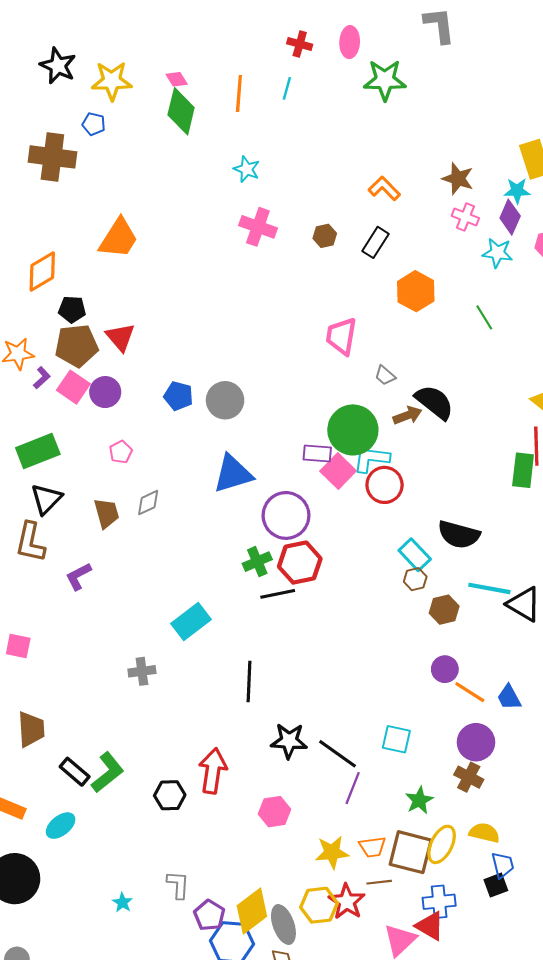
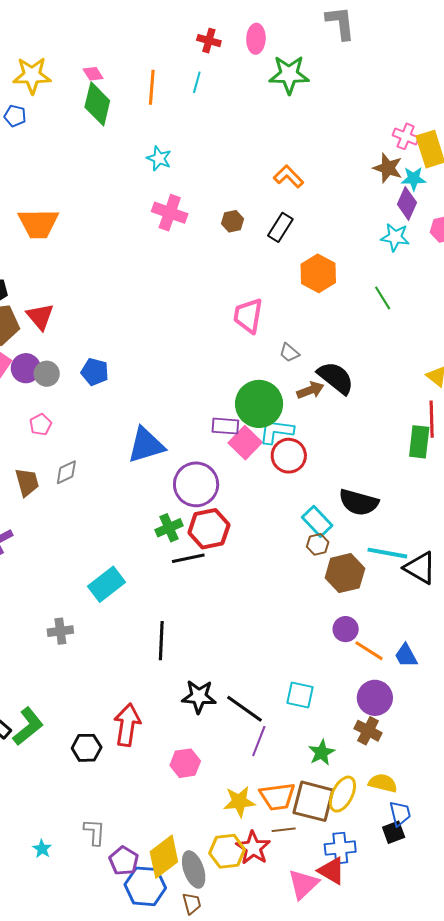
brown star: (458, 179) -> (388, 168), moved
pink cross: (465, 217) -> (406, 136), moved
orange trapezoid: (119, 238) -> (38, 223), turned 57
gray circle: (225, 400) -> (47, 374), moved, size x0.7
brown hexagon: (444, 610) -> (345, 573), size x1.4
orange trapezoid: (372, 847) -> (277, 796), size x1.4

